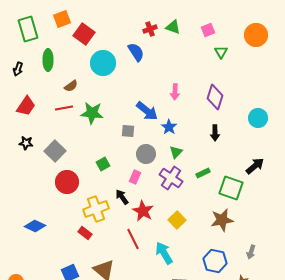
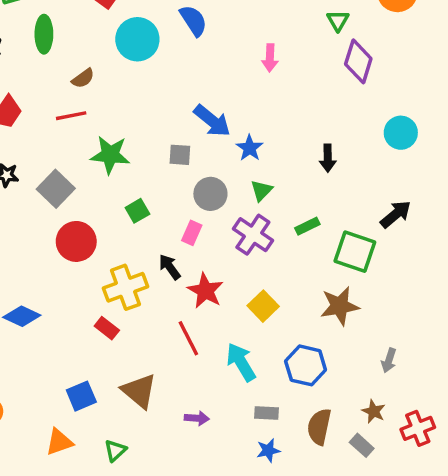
pink arrow: (175, 92) -> (270, 58), moved
purple diamond: (215, 97) -> (358, 61), moved
green star: (92, 113) -> (110, 155), moved
blue hexagon: (215, 261) -> (306, 365), moved

